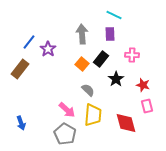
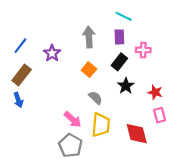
blue line: (29, 42) -> (20, 46), moved
pink cross: (132, 55) -> (143, 50), moved
black rectangle: (101, 59) -> (119, 62), moved
blue arrow: (21, 123) -> (18, 100), moved

